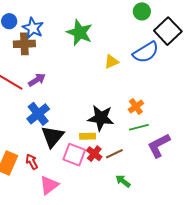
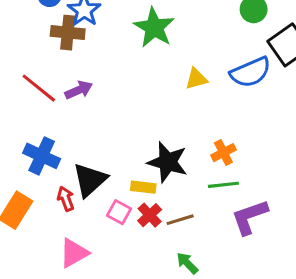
blue cross: (38, 114) -> (42, 156), moved, turned -35
pink square: (74, 155) -> (119, 212), size x0.7
red arrow: (32, 162) -> (66, 199), moved

